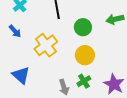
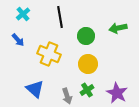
yellow cross: (46, 45) -> (49, 54), turned -30
blue triangle: (21, 75) -> (35, 89), moved

